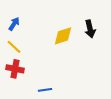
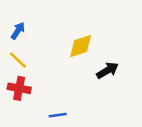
black arrow: (90, 29) -> (107, 70), moved, turned -108

